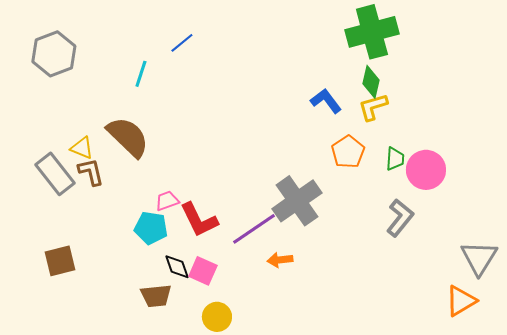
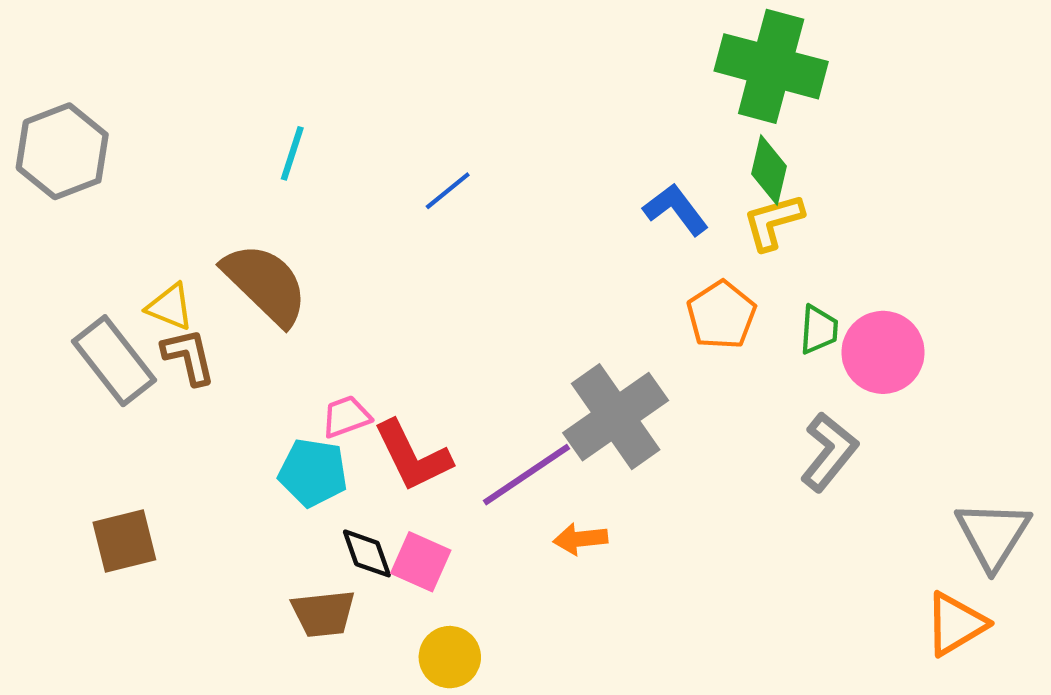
green cross: (372, 32) -> (771, 66), turned 30
blue line: (182, 43) -> (448, 191), moved
gray hexagon: (54, 54) -> (62, 151), moved

